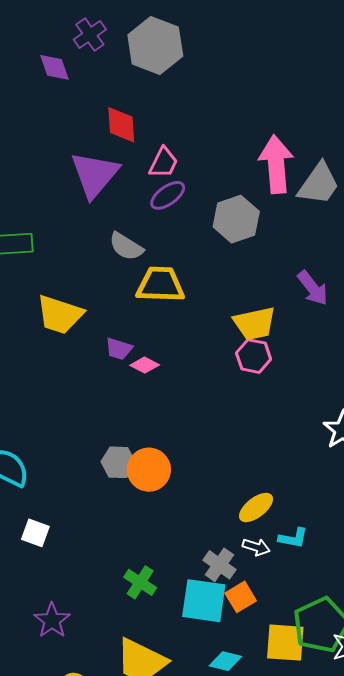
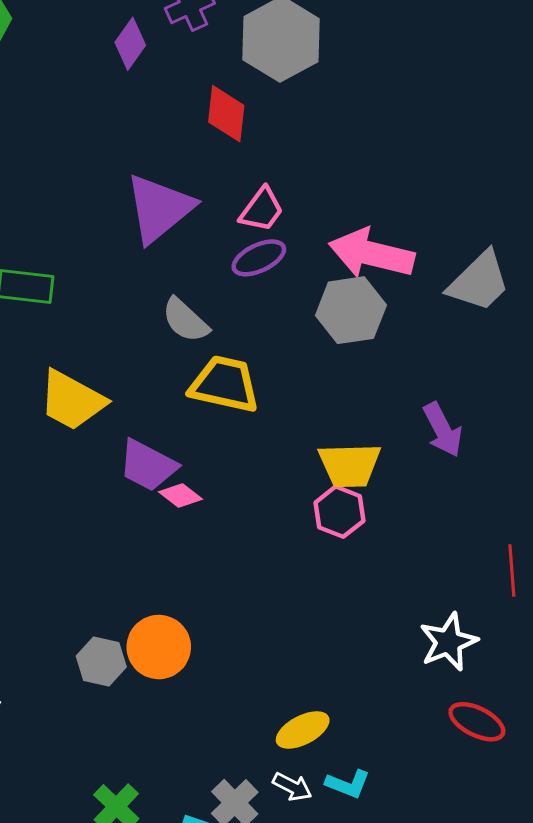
purple diamond: (54, 67) -> (130, 44), turned 44
red diamond: (121, 125) -> (226, 114), moved
pink arrow: (276, 164) -> (372, 254), moved, turned -82
purple trapezoid: (119, 349) -> (148, 465), size x1.5
gray hexagon: (118, 462) -> (101, 661), moved

